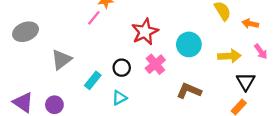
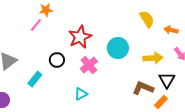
black circle: (122, 68) -> (57, 60), moved
brown L-shape: (189, 91) -> (143, 88), moved
cyan triangle: (119, 98) -> (81, 94), moved

